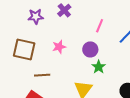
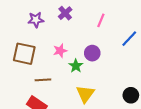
pink line: (100, 26) -> (101, 20), moved
green star: (99, 67) -> (76, 66), moved

